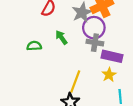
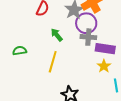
green semicircle: (34, 46) -> (20, 51), moved
yellow line: (75, 81) -> (53, 62), moved

